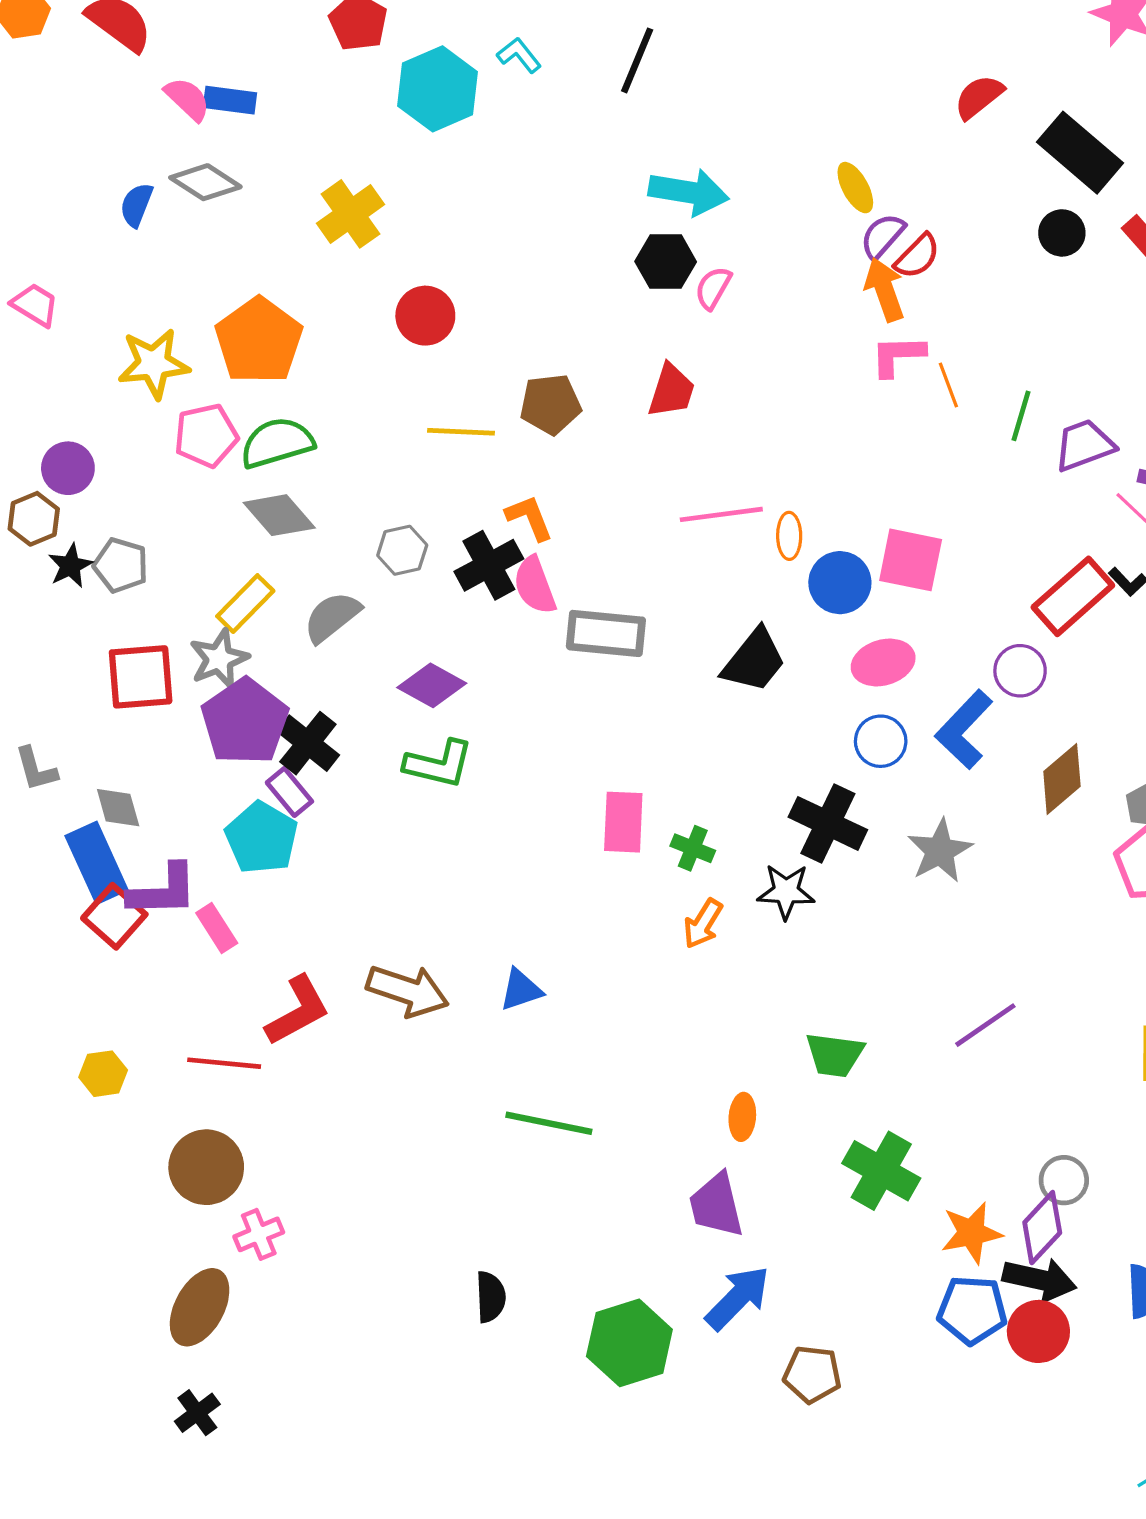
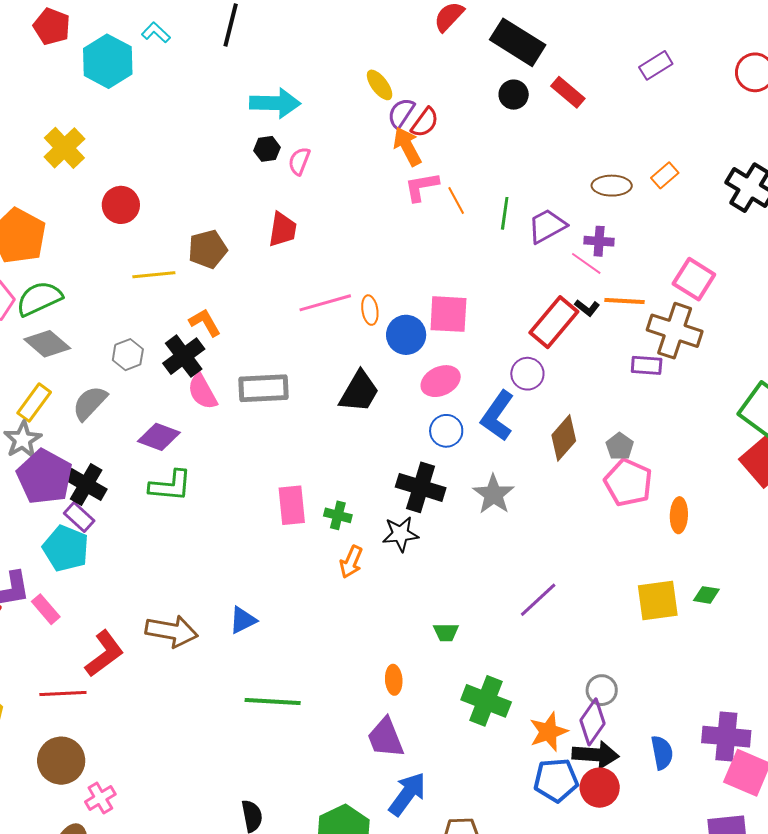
black hexagon: (666, 262) -> (267, 149), size x0.7
pink semicircle: (535, 585) -> (202, 392), moved
green trapezoid: (835, 1055) -> (446, 632), size x0.7

